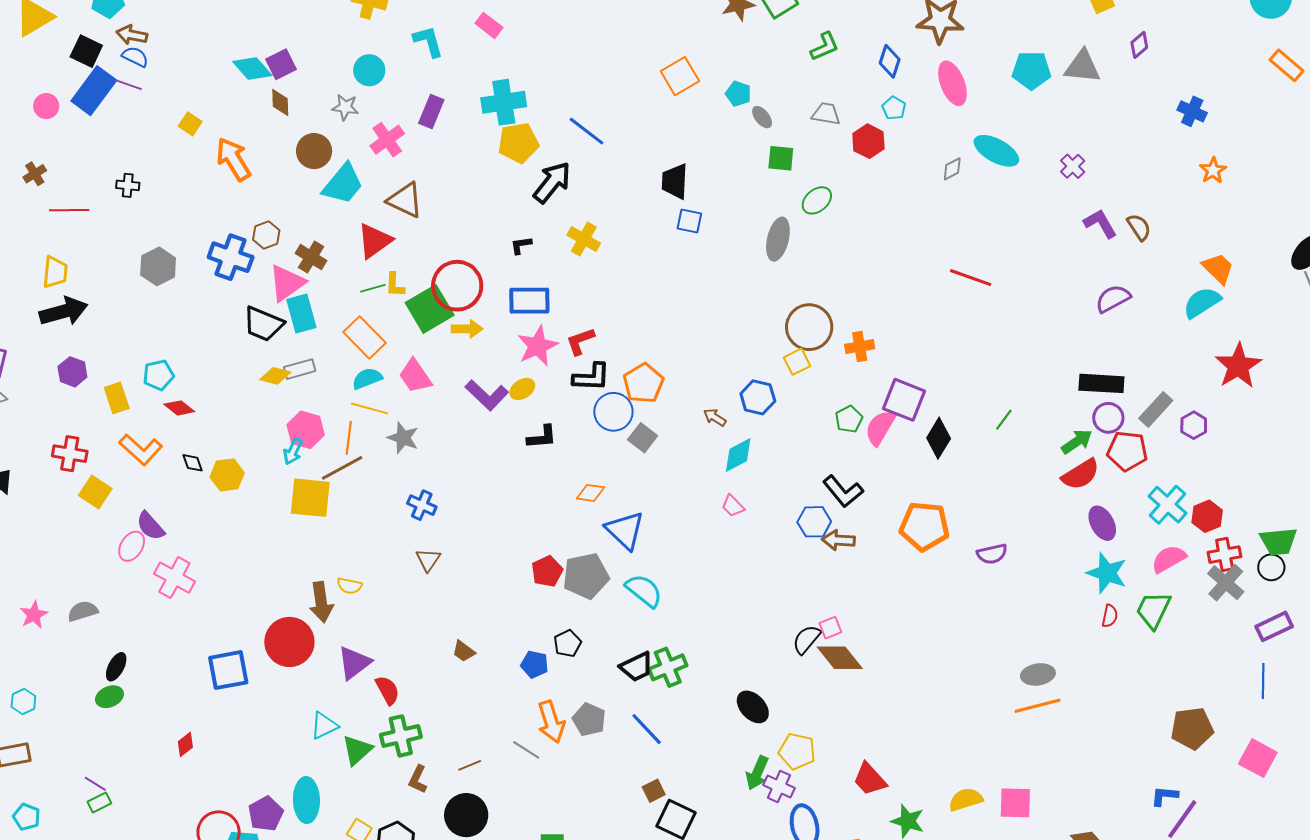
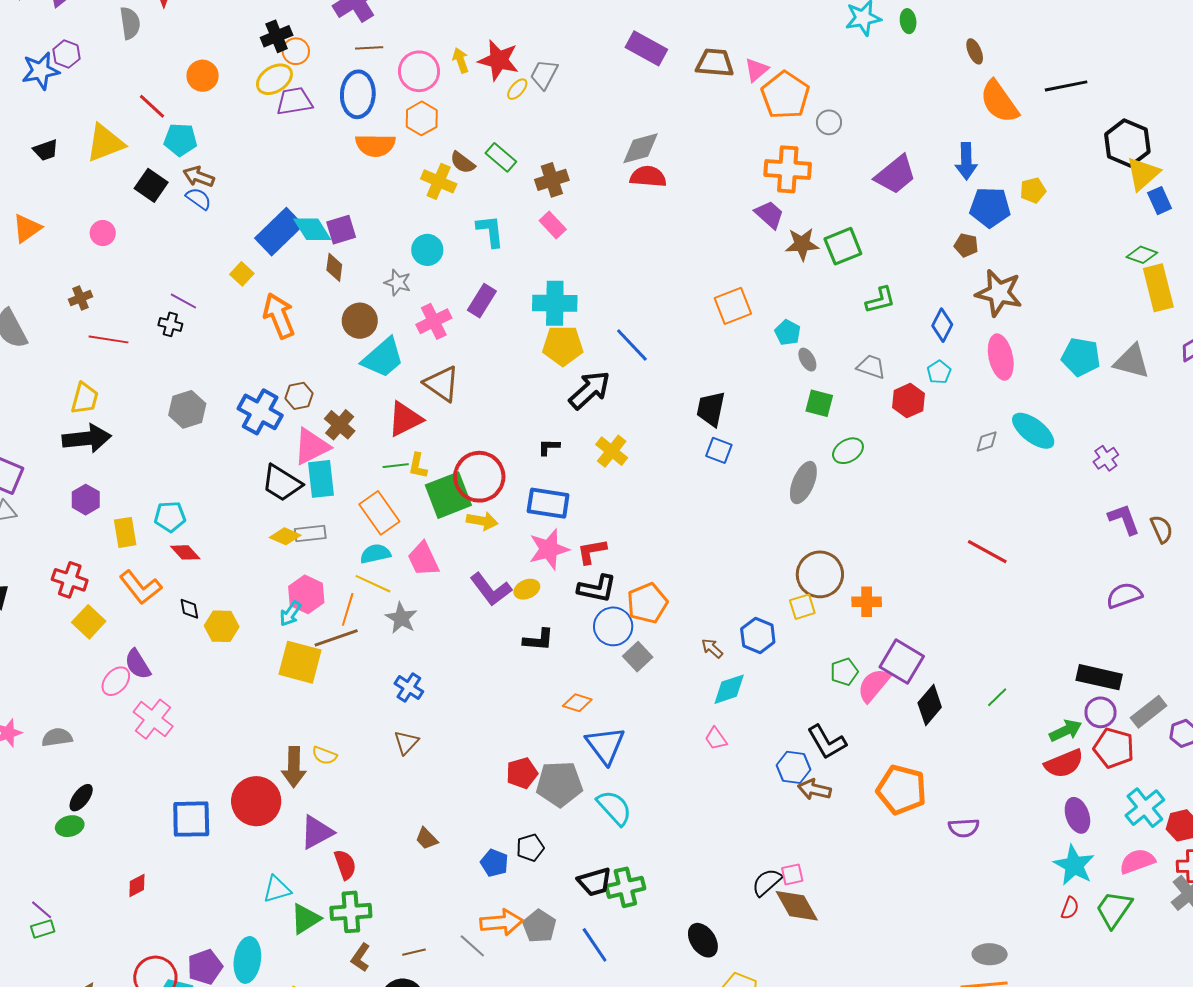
purple line: (128, 85) -> (183, 301), moved
blue rectangle: (94, 91) -> (279, 232), moved
orange arrow: (551, 722) -> (502, 922), turned -87

